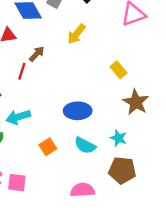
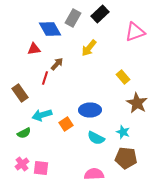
orange square: (48, 147) -> (66, 124), moved

